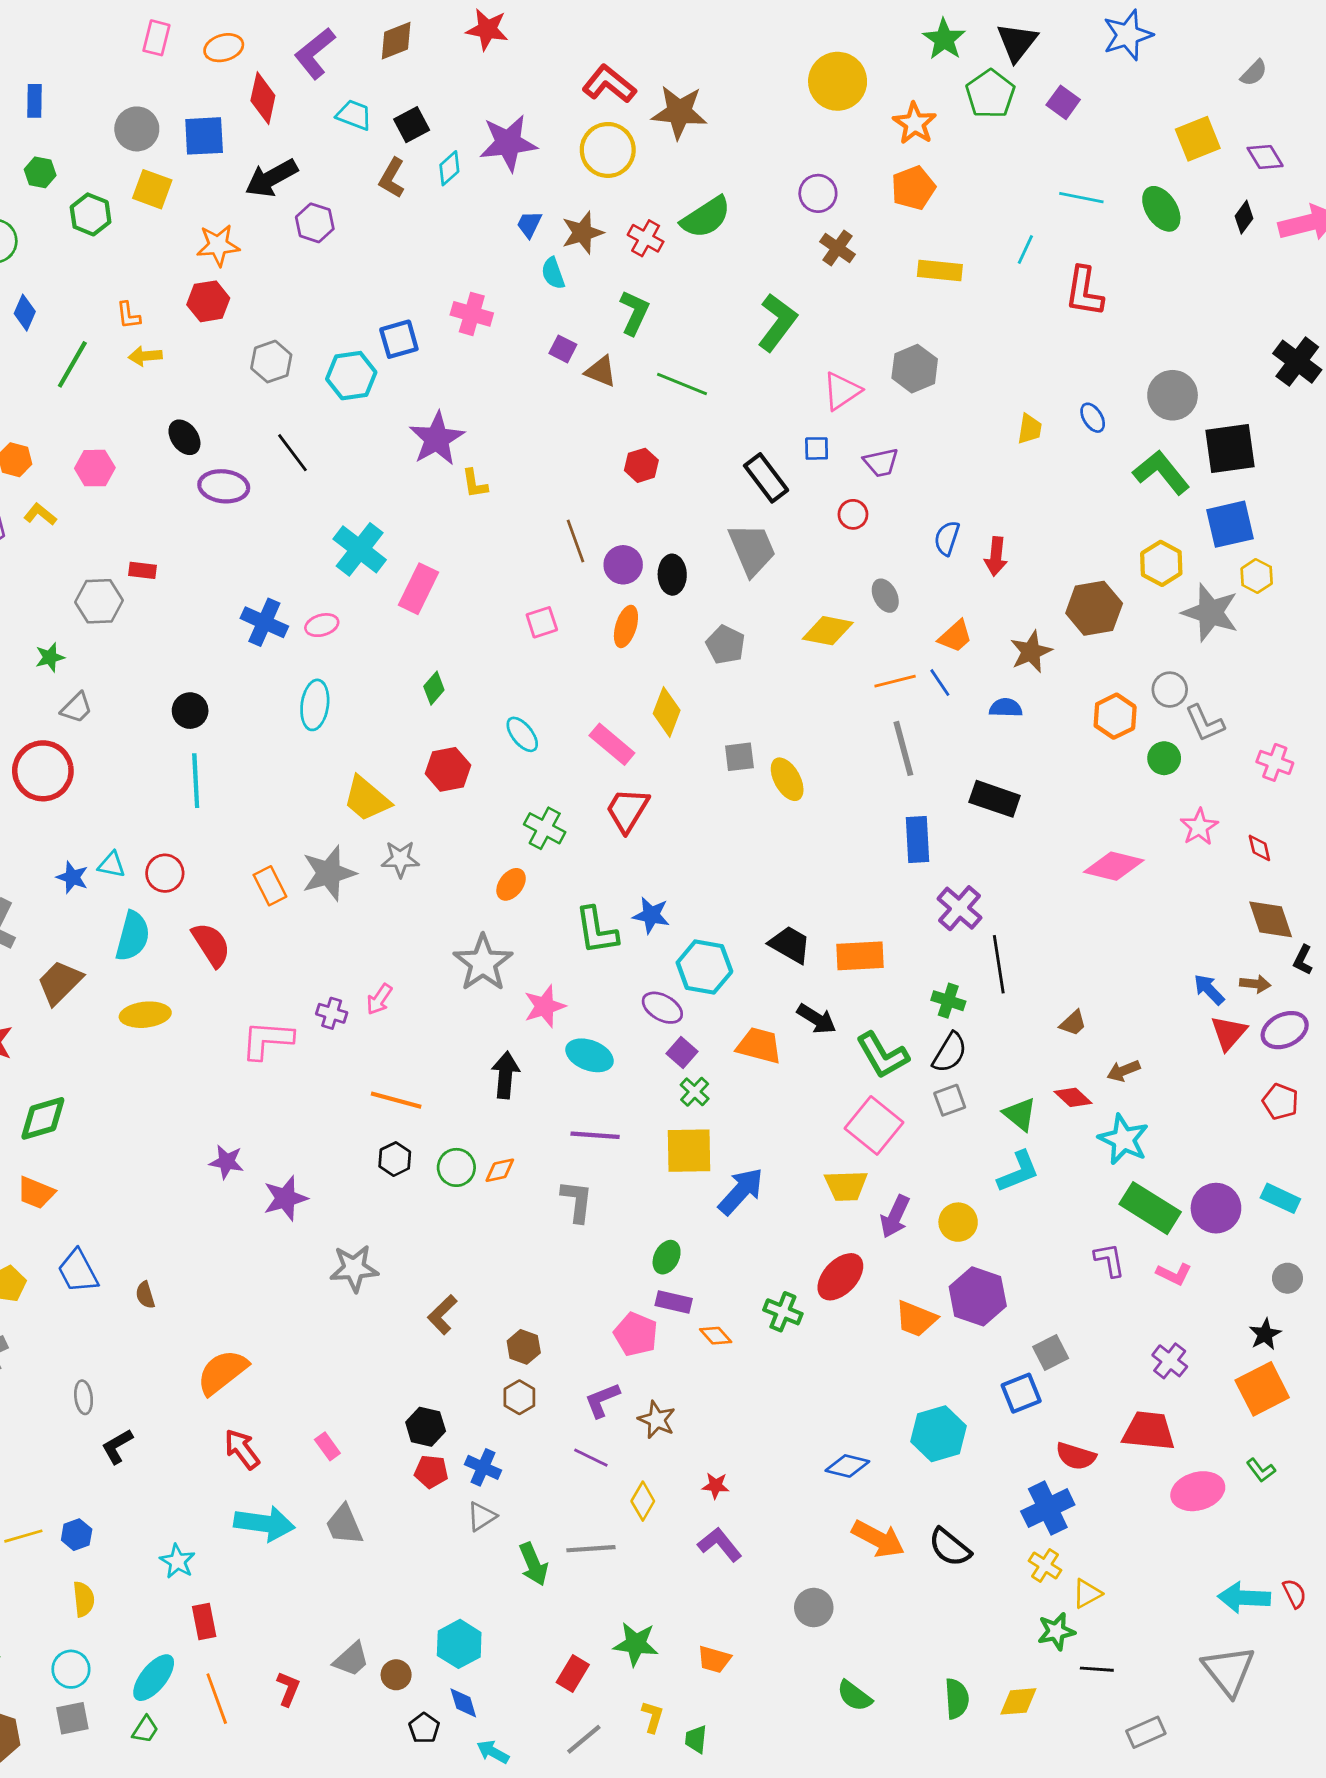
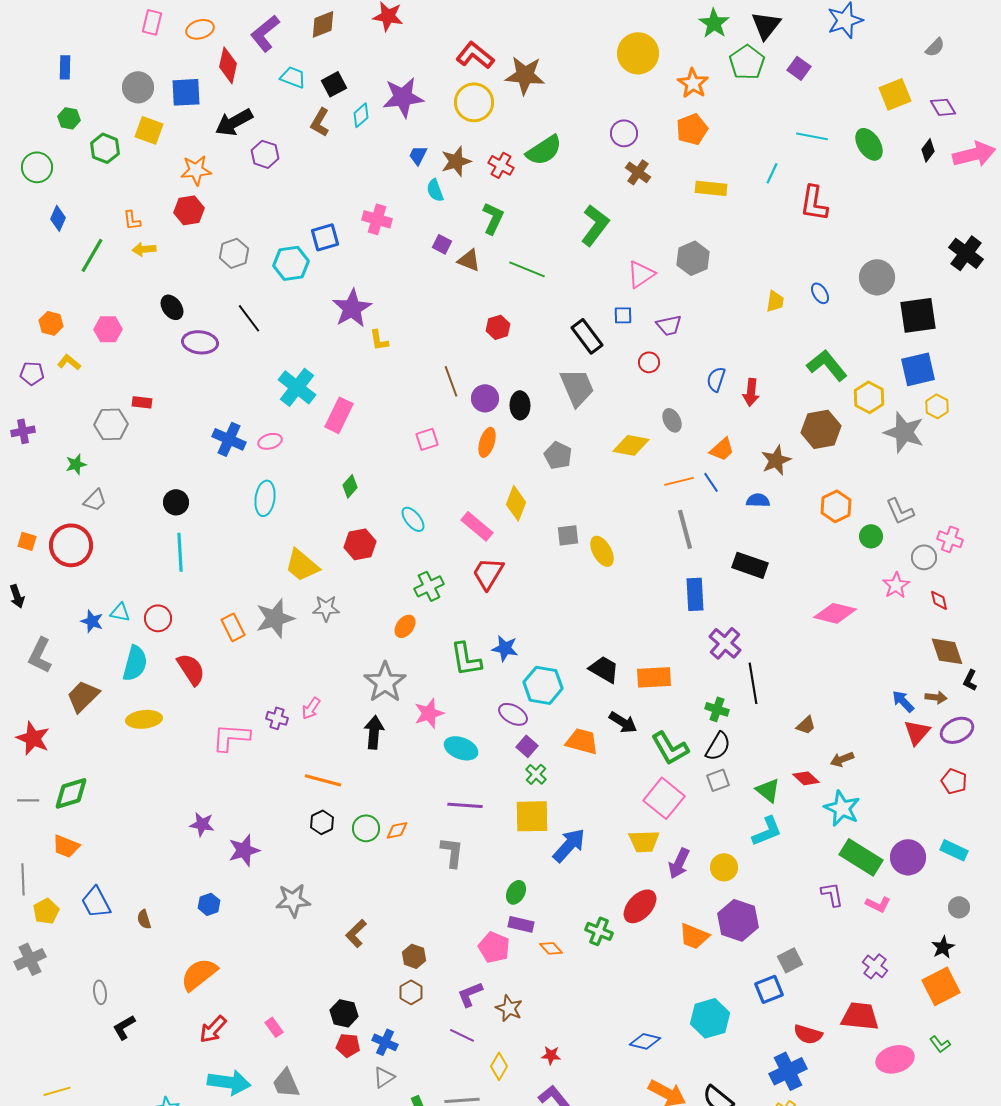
green L-shape: (1161, 472) -> (827, 365), moved
gray circle: (1170, 690) -> (924, 557), moved
green cross: (545, 828) -> (429, 586), turned 36
black arrow: (505, 1075) -> (374, 732), moved
red arrow: (242, 1449) -> (213, 1029), turned -100
blue hexagon: (77, 1535) -> (209, 904), moved

